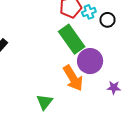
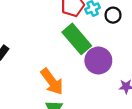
orange arrow: (73, 78) -> (52, 82), moved

